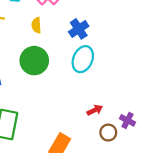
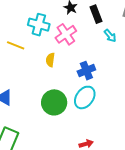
green circle: (34, 61) -> (54, 102), moved

